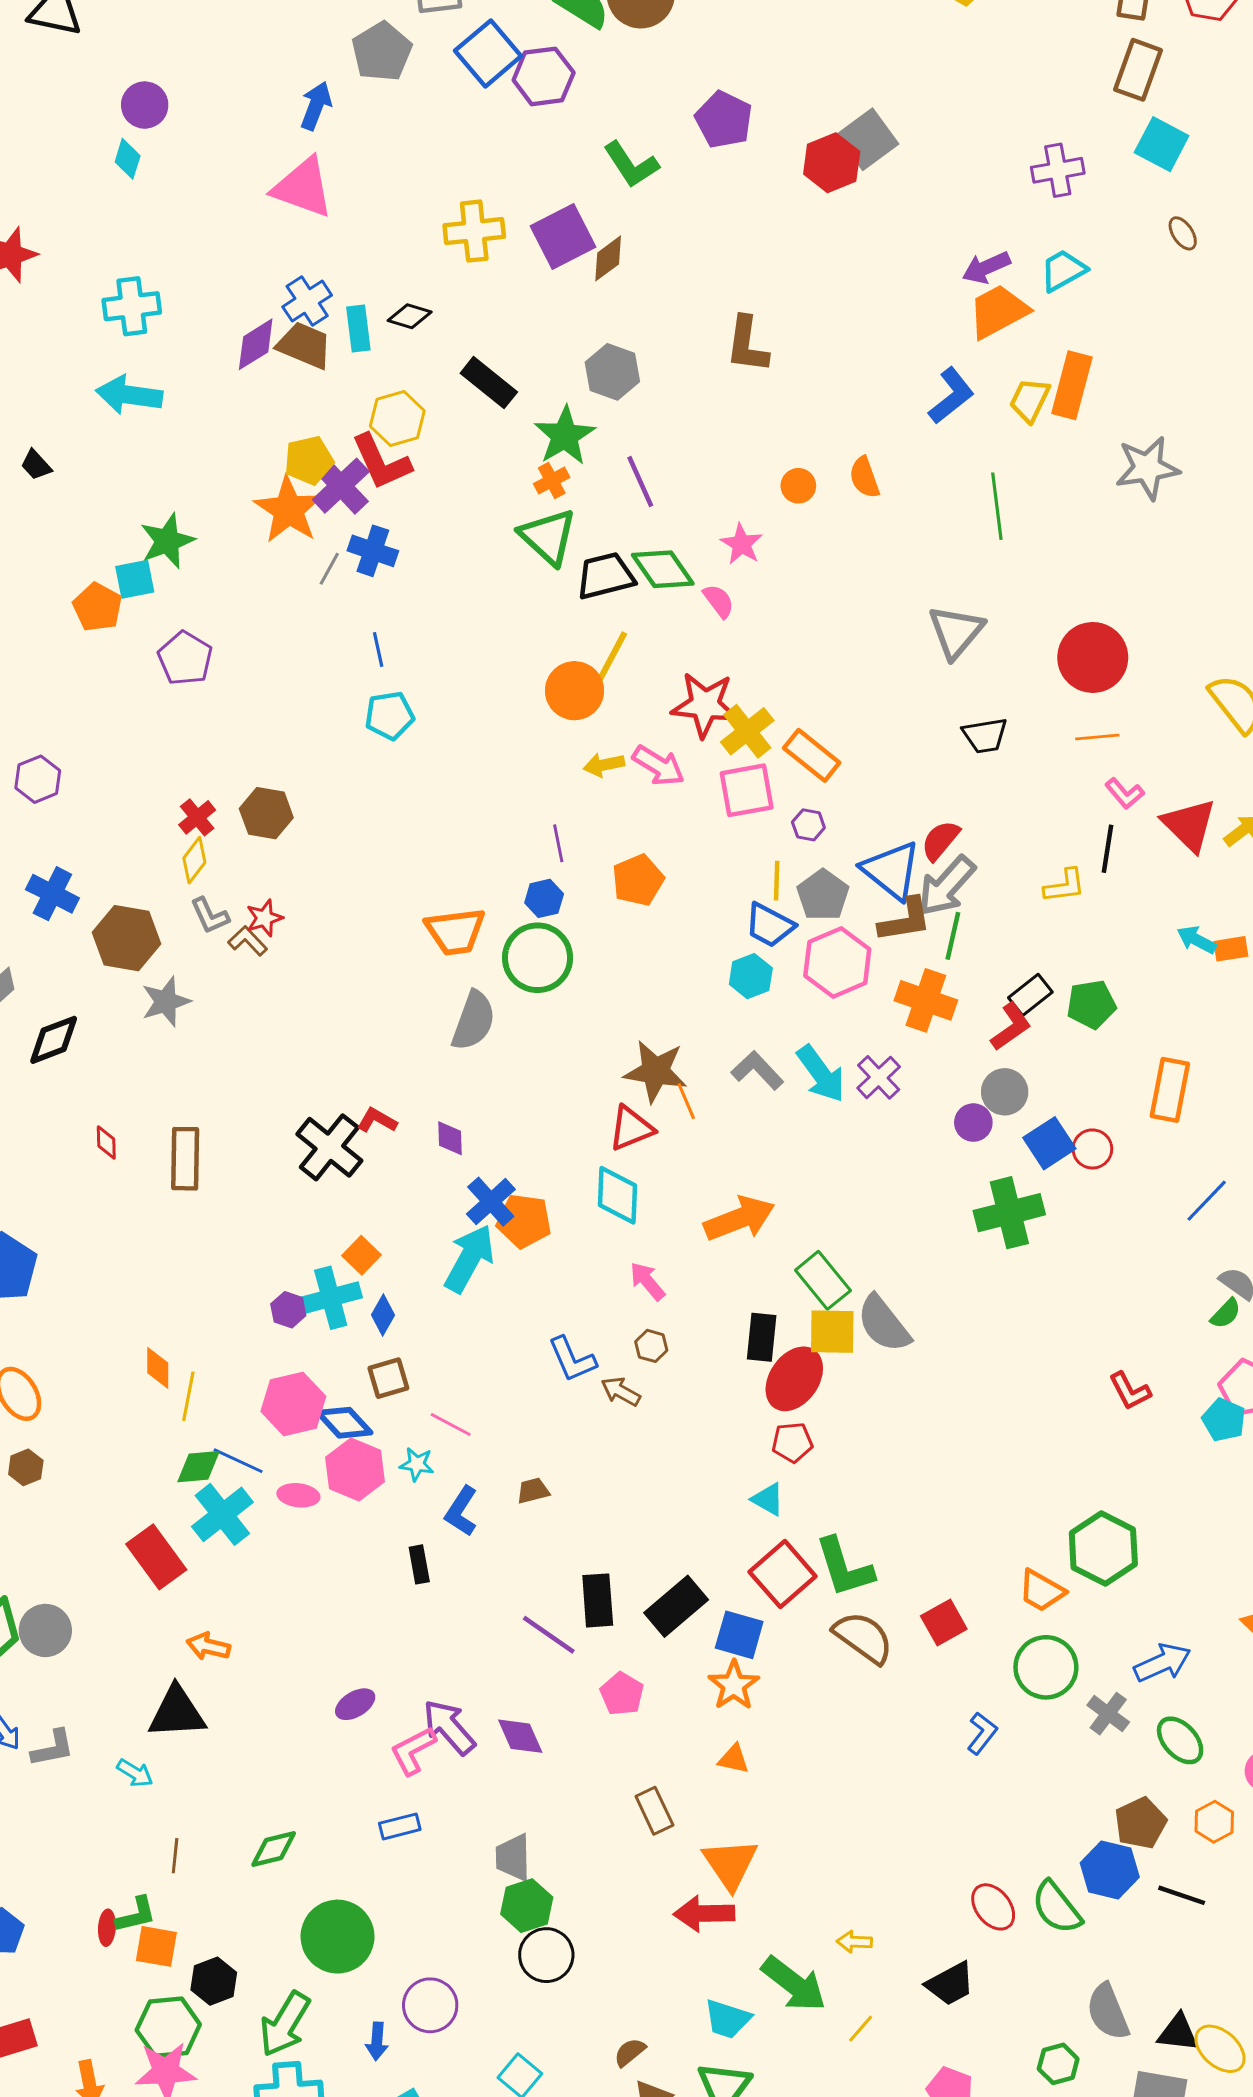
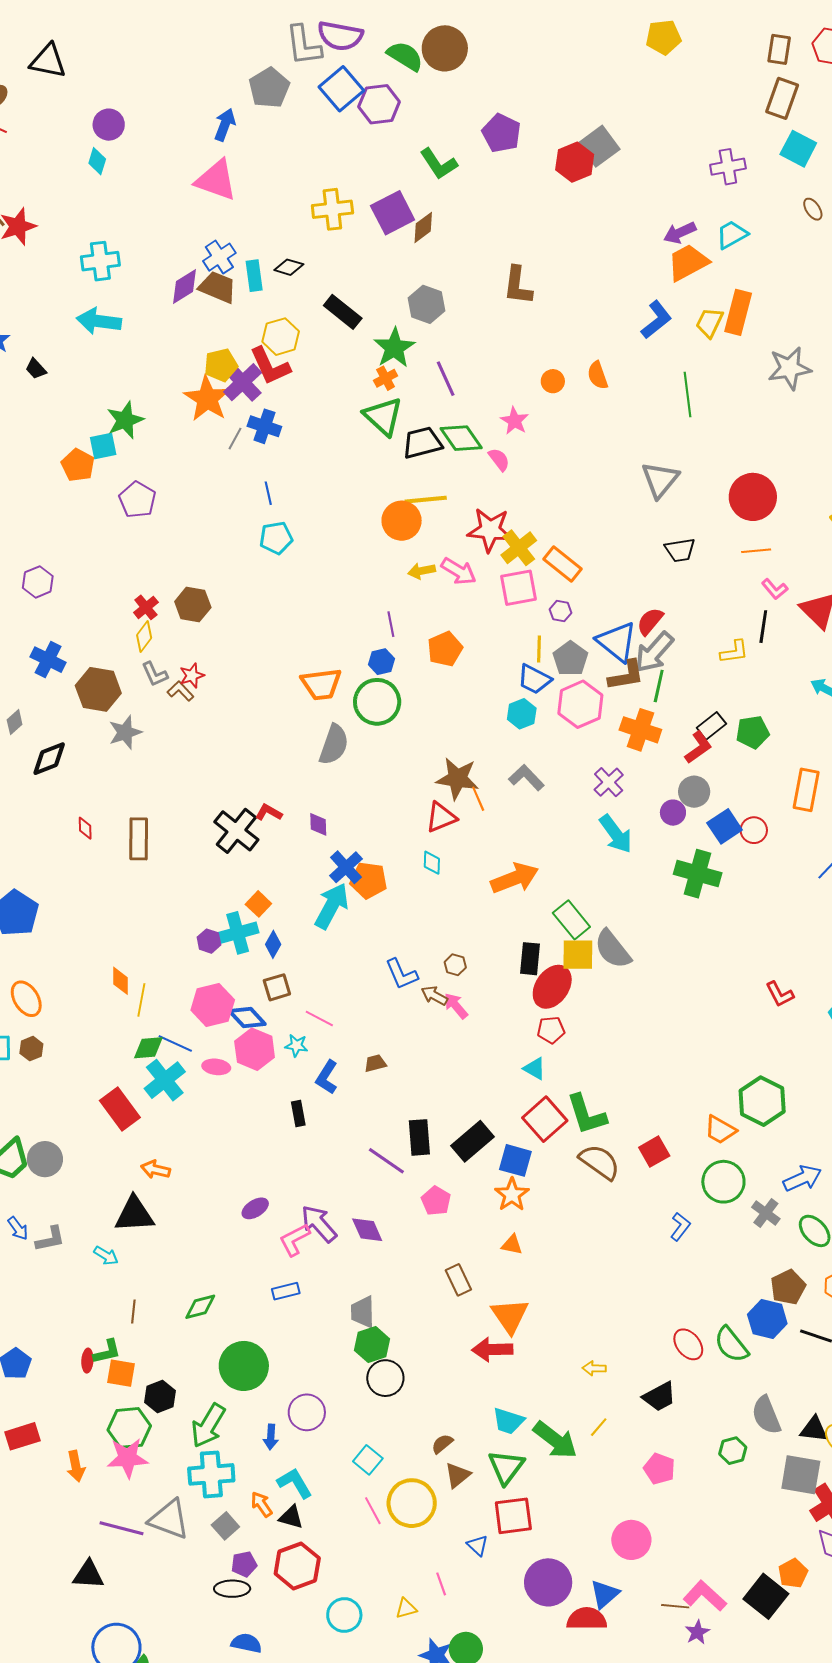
yellow line: (610, 660) -> (426, 500), turned 57
cyan arrow: (821, 1074) -> (616, 834), moved
cyan diamond: (617, 1195) -> (432, 863), size x0.6
green cross: (1009, 1213) -> (698, 874), turned 30
pink arrow: (647, 1281) -> (456, 1006), moved
green arrow: (794, 1984) -> (555, 1440), moved

